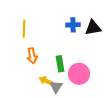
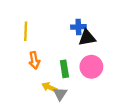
black triangle: (93, 28) -> (87, 38), moved
pink circle: (79, 74) -> (91, 67), moved

